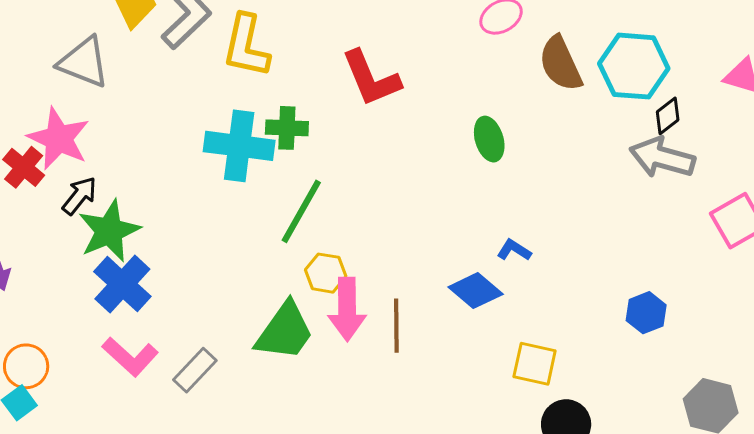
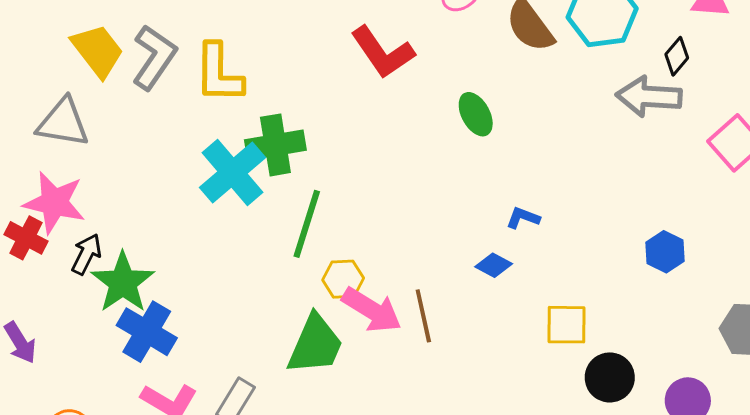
red L-shape: (371, 78) -> (383, 52), moved
black diamond: (668, 116) -> (677, 56), moved
green cross: (287, 128) -> (275, 145), size x1.4
cyan cross: (239, 146) -> (233, 172), turned -36
blue diamond: (476, 291) -> (494, 265), size x0.7
pink arrow: (347, 309) -> (372, 310), turned -46

